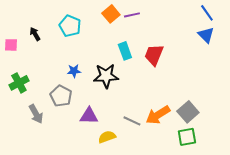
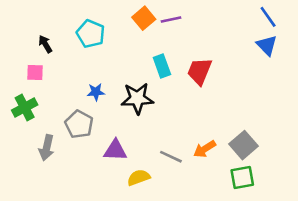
pink square: (11, 45) -> (35, 73), moved
gray arrow: (36, 114) -> (47, 148), turned 42
orange arrow: (158, 115) -> (205, 149), size x0.7

